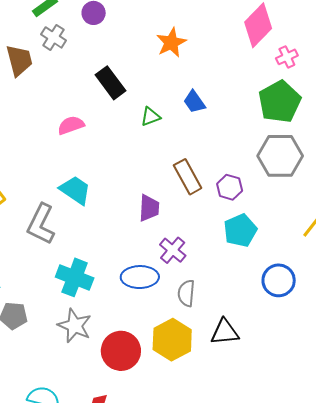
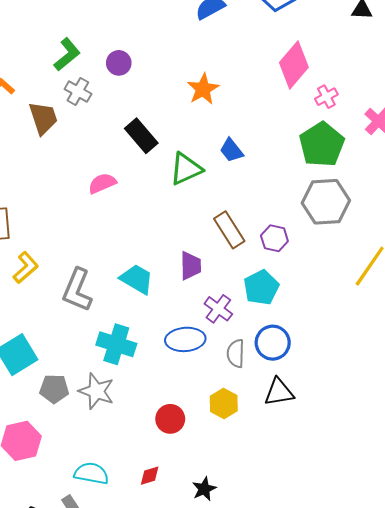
green triangle: (150, 117) -> (186, 169), size x1.6
cyan trapezoid: (75, 190) -> (137, 279), moved
cyan pentagon: (240, 230) -> (261, 287), moved
blue circle: (279, 280) -> (273, 343), moved
gray star: (75, 326) -> (96, 391), moved
yellow hexagon: (172, 340) -> (224, 403), size x0.7
red circle: (121, 351) -> (170, 419), size x0.7

